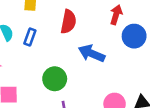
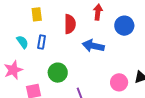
red arrow: (116, 15) -> (98, 12), moved
green circle: (55, 79) -> (58, 73), moved

